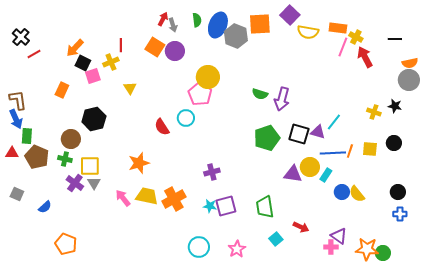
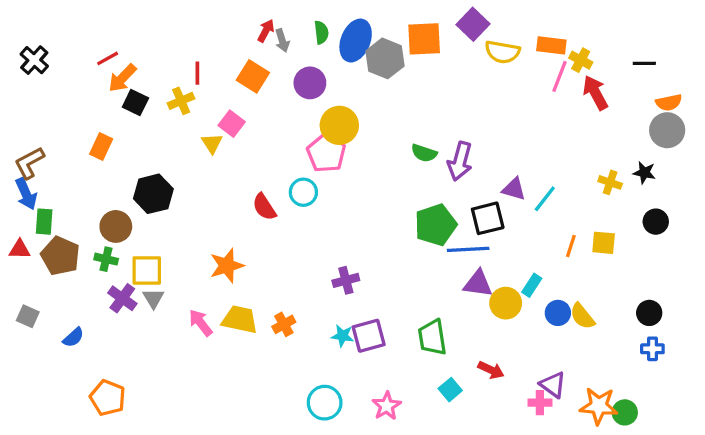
purple circle: (175, 51) -> (310, 83), moved
red line: (34, 54) -> (108, 58), moved
pink square: (93, 76) -> (232, 124), moved, turned -35
brown L-shape: (18, 100) -> (29, 163), turned -110
purple triangle: (318, 132) -> (514, 189), moved
black square: (299, 134) -> (488, 218), turned -30
black circle: (394, 143) -> (656, 222), moved
blue line: (333, 153) -> (468, 249), moved
yellow circle: (310, 167) -> (506, 303), moved
orange cross: (174, 199) -> (284, 324), size x0.6

